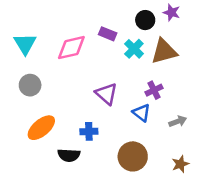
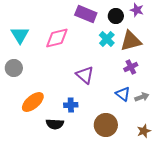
purple rectangle: (108, 34) -> (86, 14), moved, size x1.5
gray circle: (30, 85) -> (14, 68), moved
purple cross: (154, 90) -> (131, 67), moved
blue triangle: (141, 113) -> (123, 94), moved

